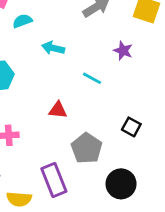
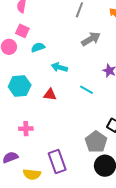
red triangle: (58, 110) -> (50, 95), moved
gray pentagon: (87, 148) -> (96, 142), moved

